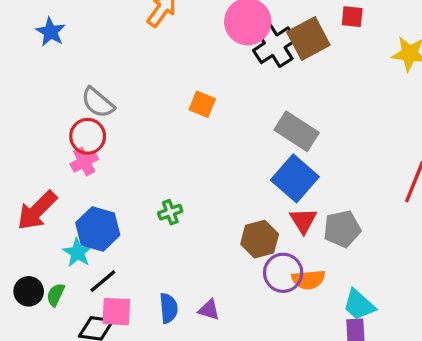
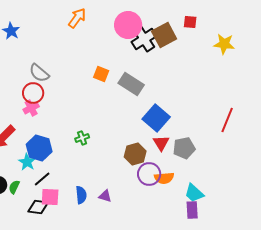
gray rectangle: (297, 131) -> (131, 84), moved

